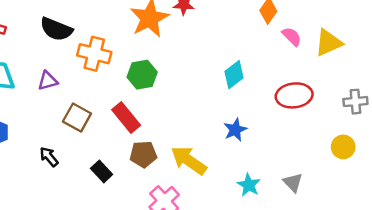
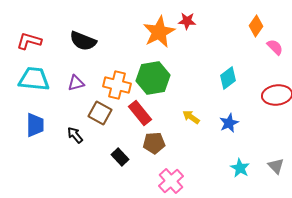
orange cross: (94, 54) -> (117, 85), moved
green hexagon: (142, 75) -> (153, 78), size x1.4
black arrow: (49, 157) -> (75, 135), moved
yellow arrow: (189, 160) -> (191, 117), moved, size x0.6

